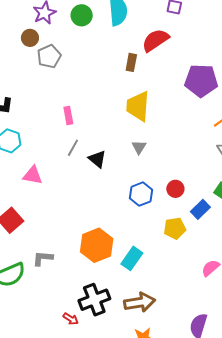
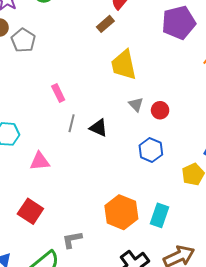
brown rectangle: (131, 62) -> (105, 24), turned 54
red circle: (175, 189) -> (160, 110), moved

